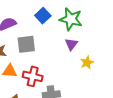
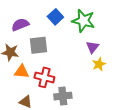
purple triangle: (71, 44) -> (92, 47), moved

